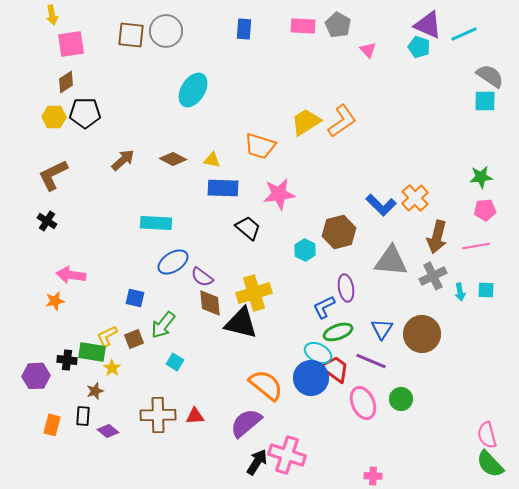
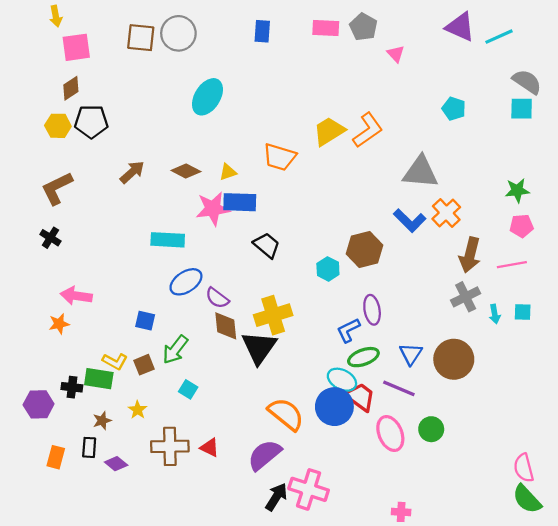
cyan pentagon: (419, 47) -> (454, 109), moved
yellow triangle: (212, 160) -> (228, 172), turned -30
pink star: (279, 194) -> (213, 209), moved
gray triangle: (391, 261) -> (420, 172), moved
black triangle: (241, 323) -> (259, 347), turned 51
yellow L-shape: (107, 336) -> (115, 361), turned -125
yellow star: (112, 368) -> (138, 410), moved
red triangle: (195, 416) -> (210, 447), turned 30

